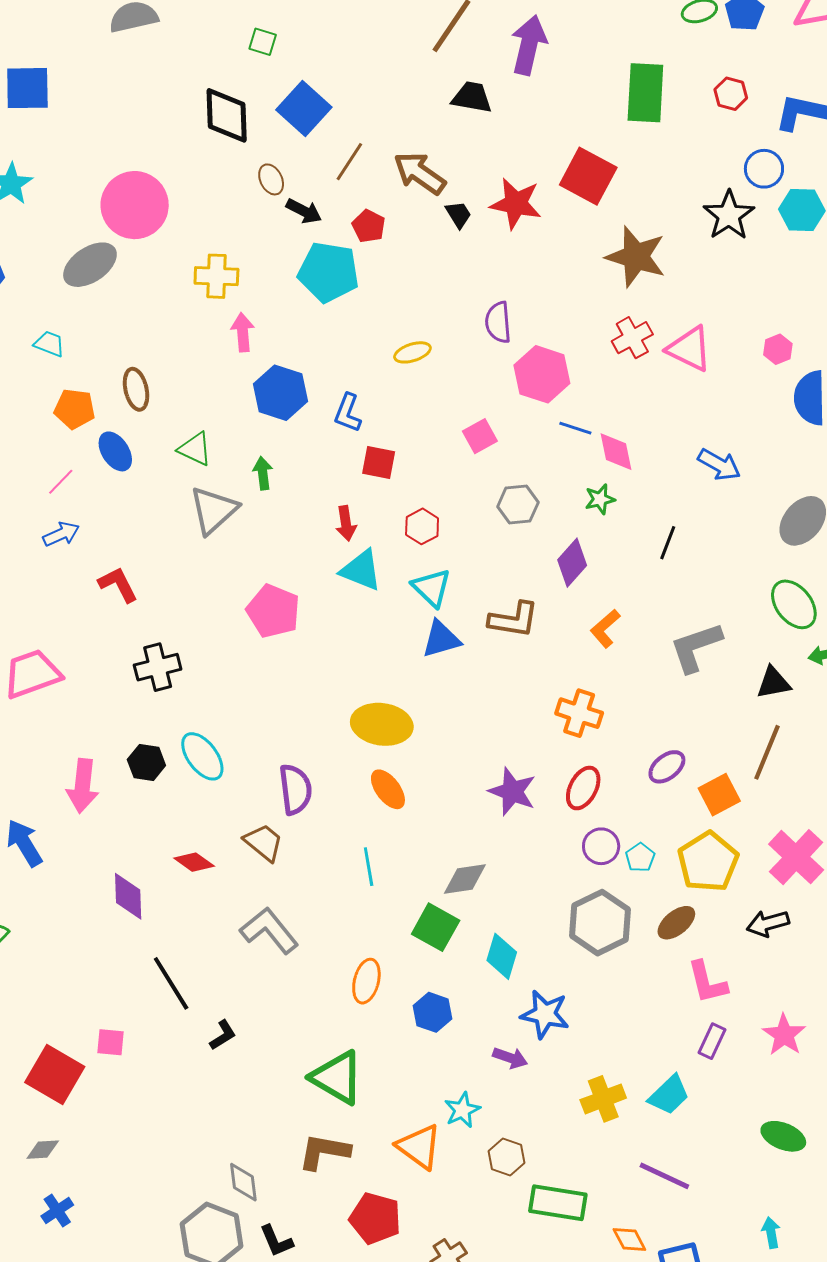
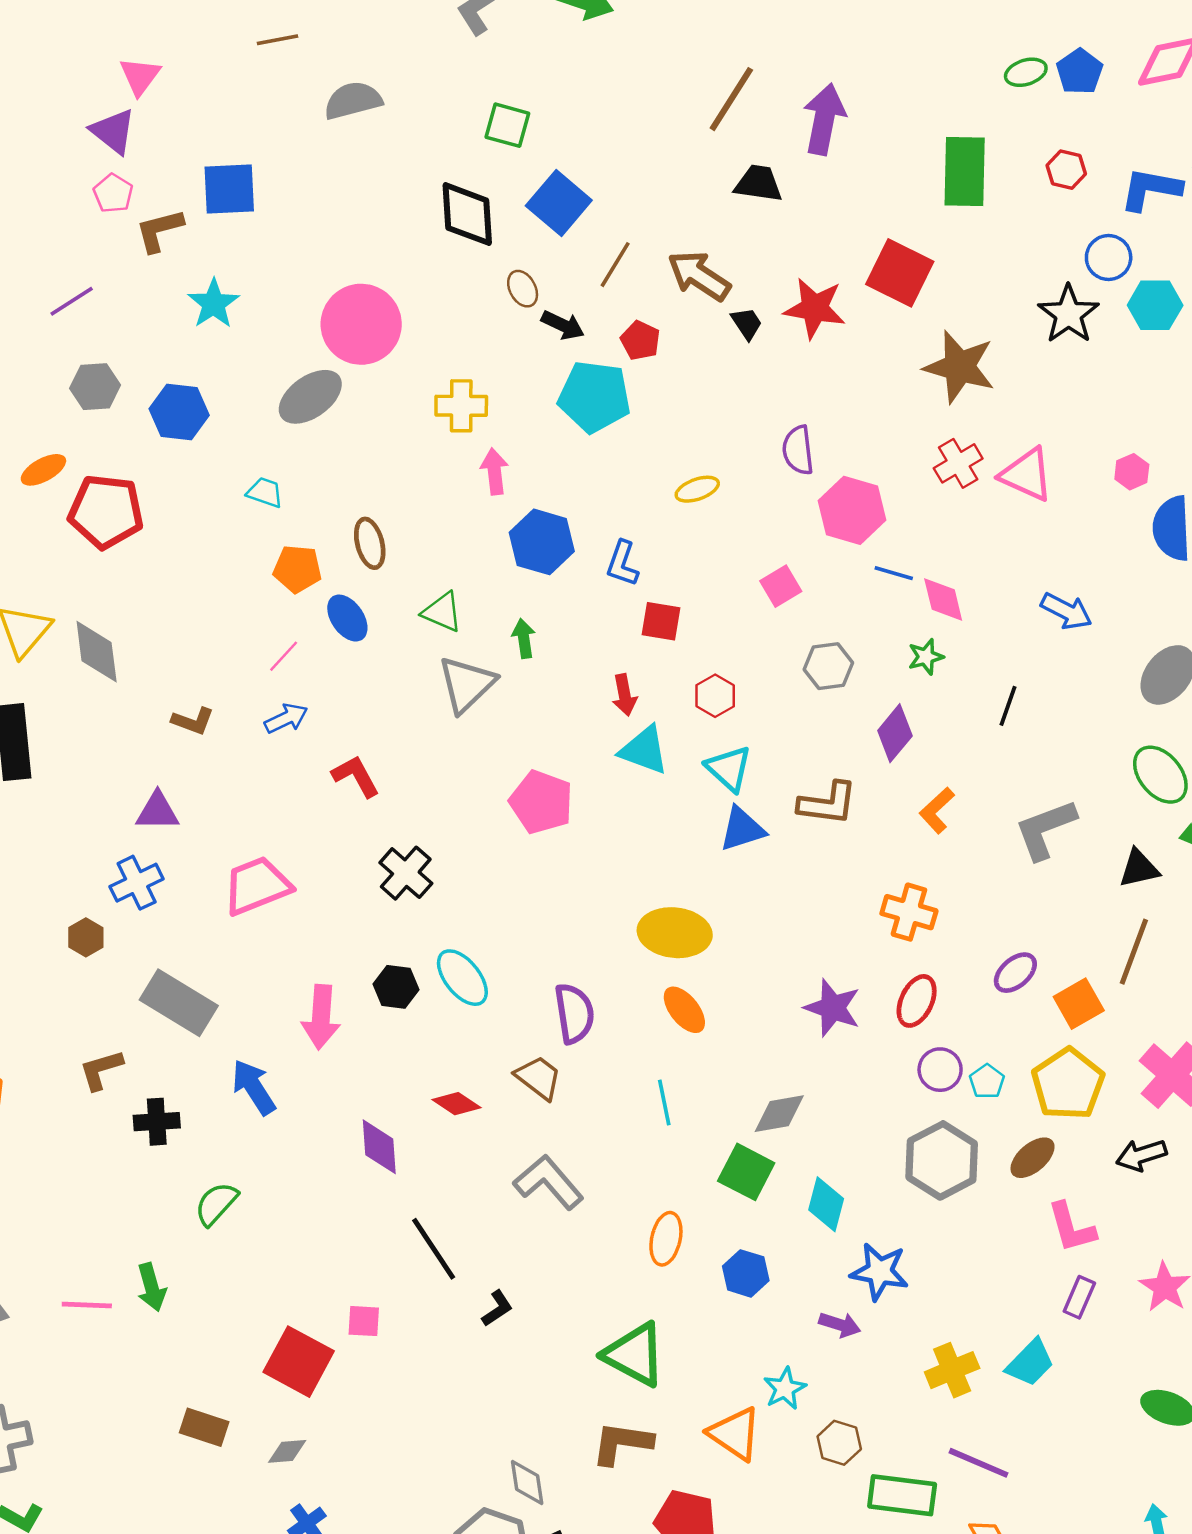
green square: (263, 42) -> (507, 125), size x1.4
black cross: (158, 667) -> (406, 873), turned -33
purple line: (664, 1176) -> (979, 1463), moved

